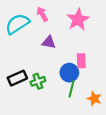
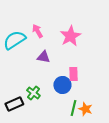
black rectangle: (17, 78) -> (14, 104), moved
green cross: (38, 81) -> (33, 93), turned -32
green line: (72, 89) -> (73, 108), moved

